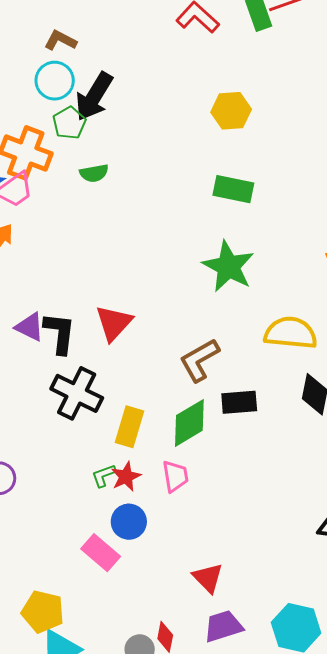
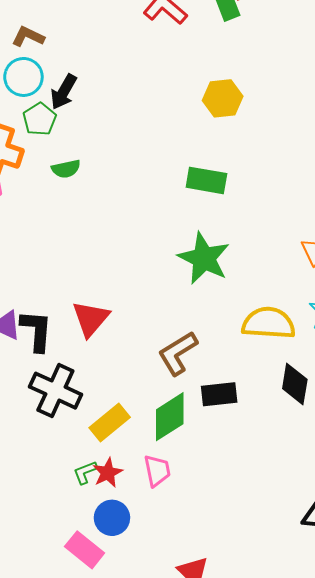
black arrow: (94, 97) -> (64, 92), size x0.7
yellow hexagon: (231, 111) -> (223, 98), moved
yellow rectangle: (129, 427) -> (110, 422), turned 36

